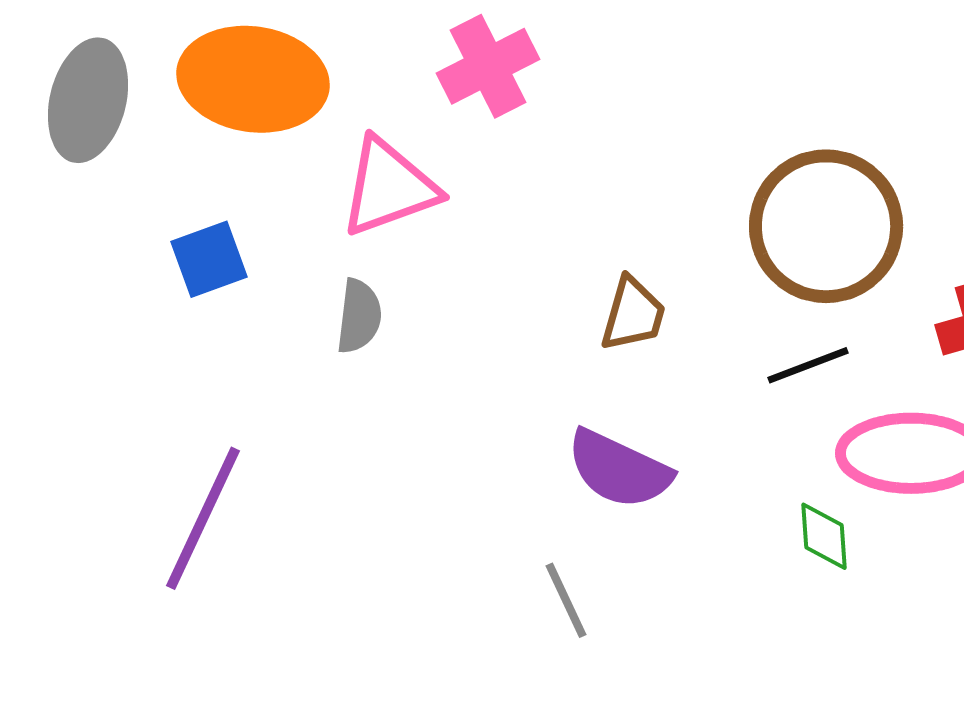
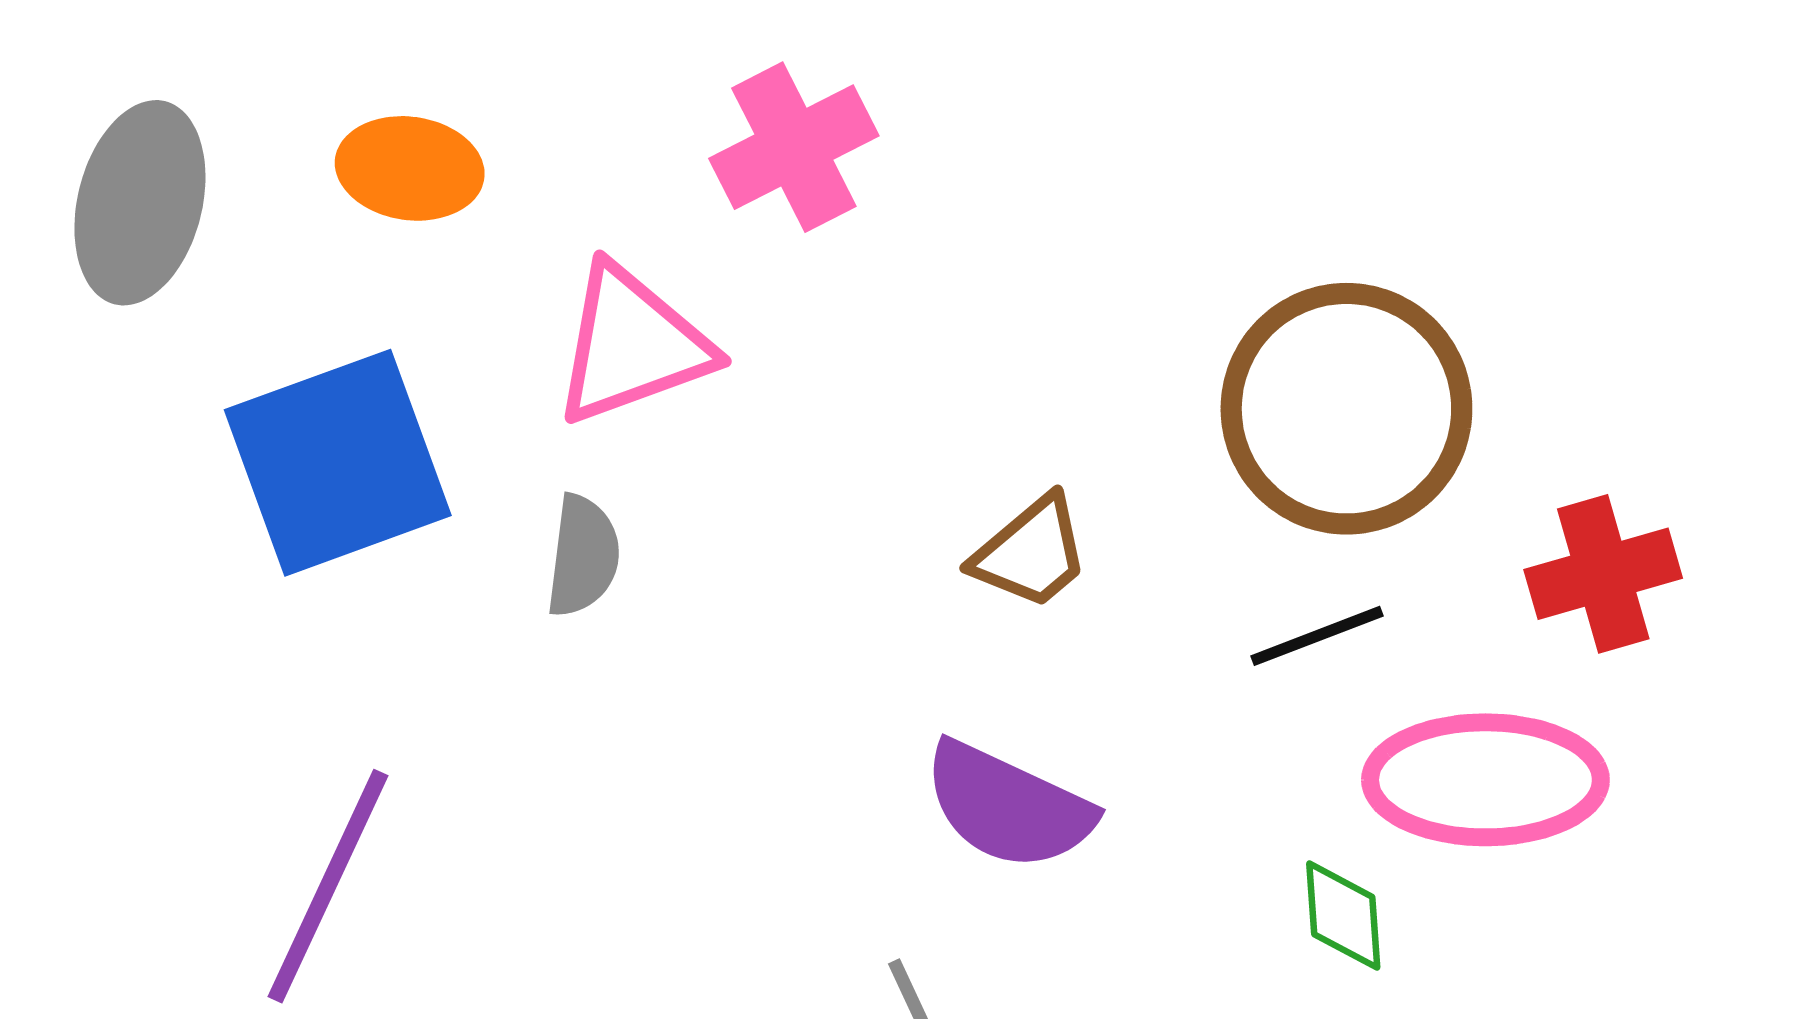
orange ellipse: (253, 79) -> (410, 168), size x0.6
blue square: (209, 259) -> (338, 463), size x1.8
brown trapezoid: (633, 314) -> (1031, 553), turned 34

